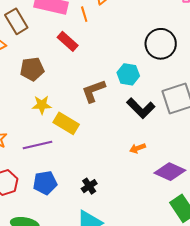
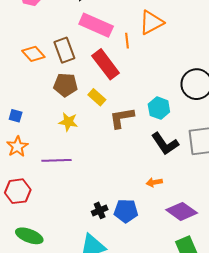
brown rectangle: (16, 21) -> (64, 50), moved
red rectangle: (68, 41) -> (106, 64), size x1.4
yellow rectangle: (66, 123) -> (97, 97), moved, size x0.7
blue pentagon: (45, 183) -> (126, 211), moved

